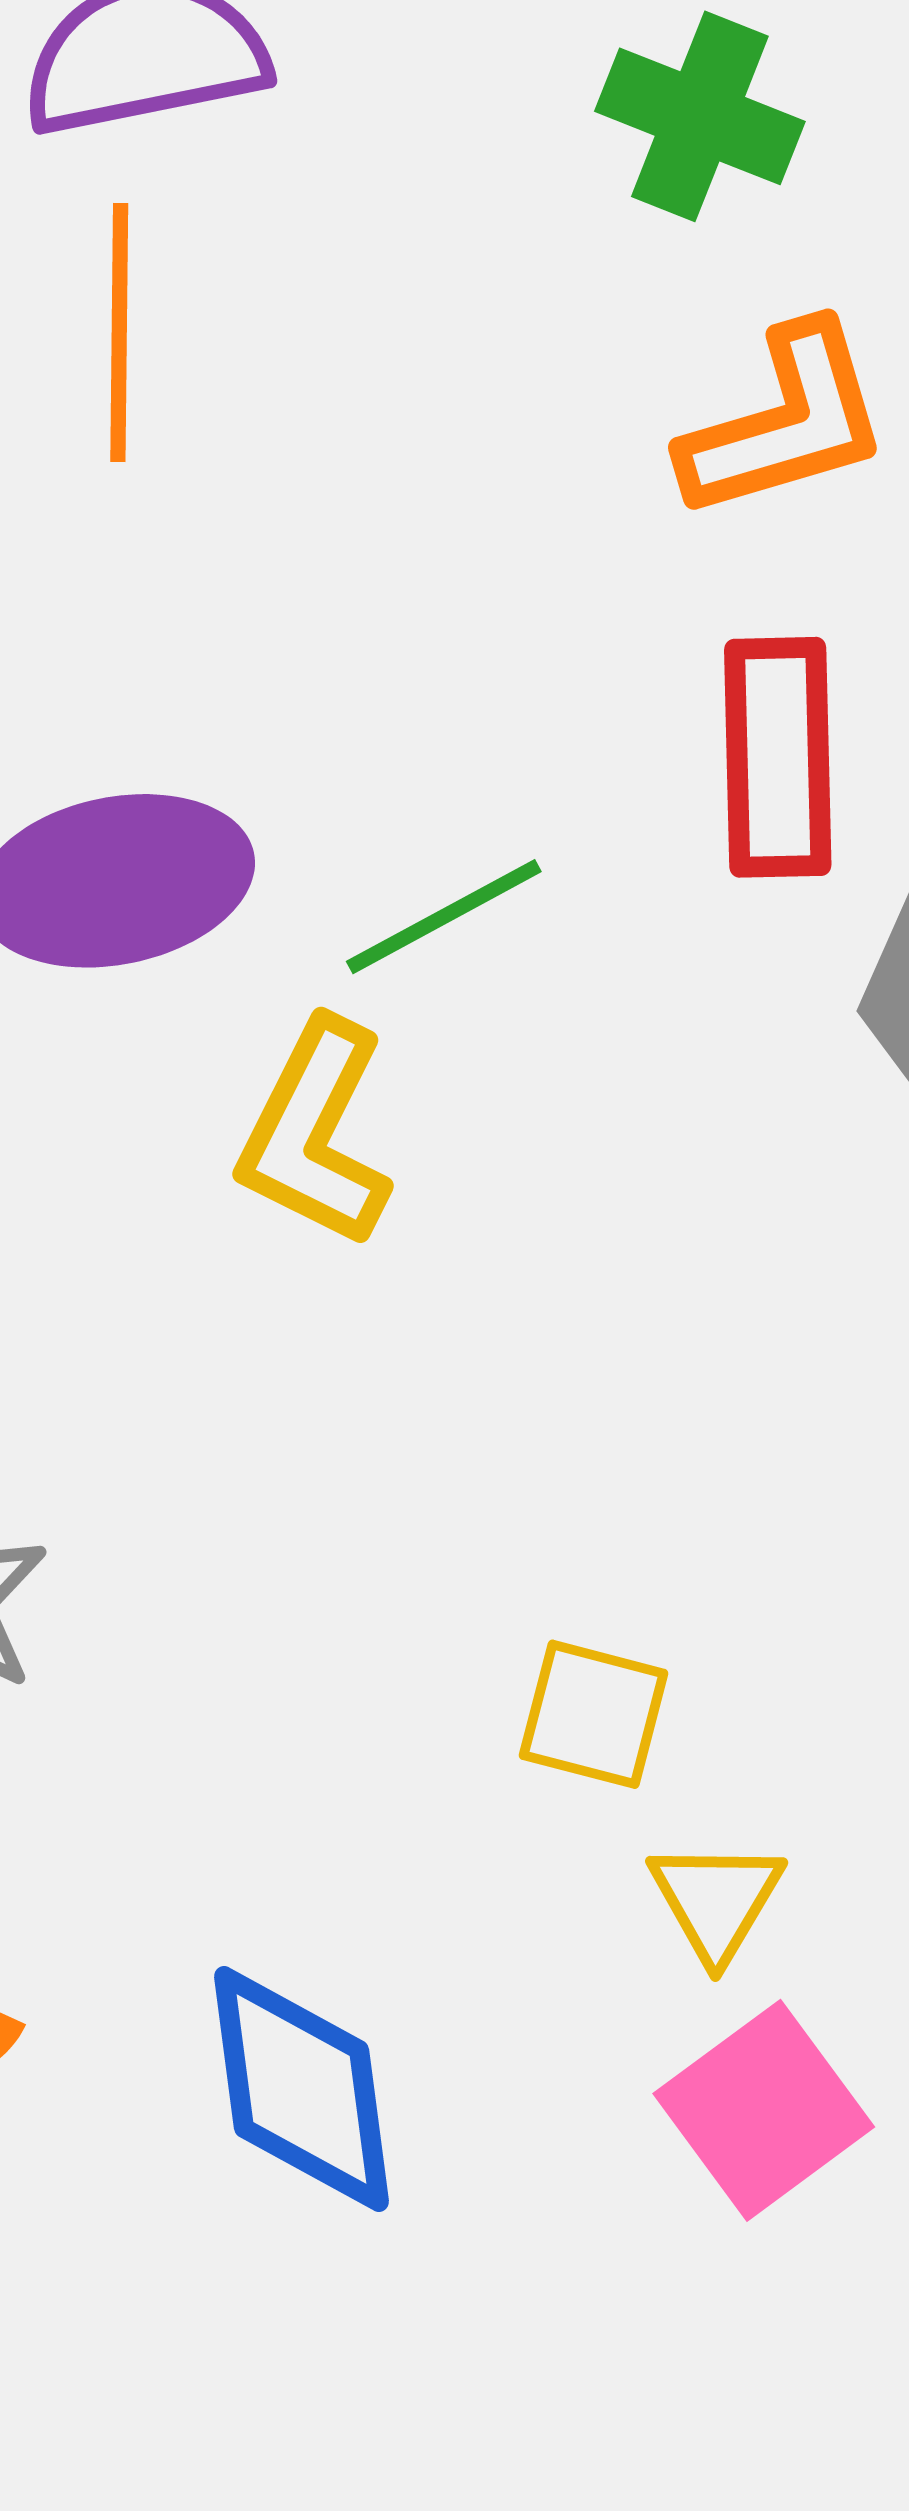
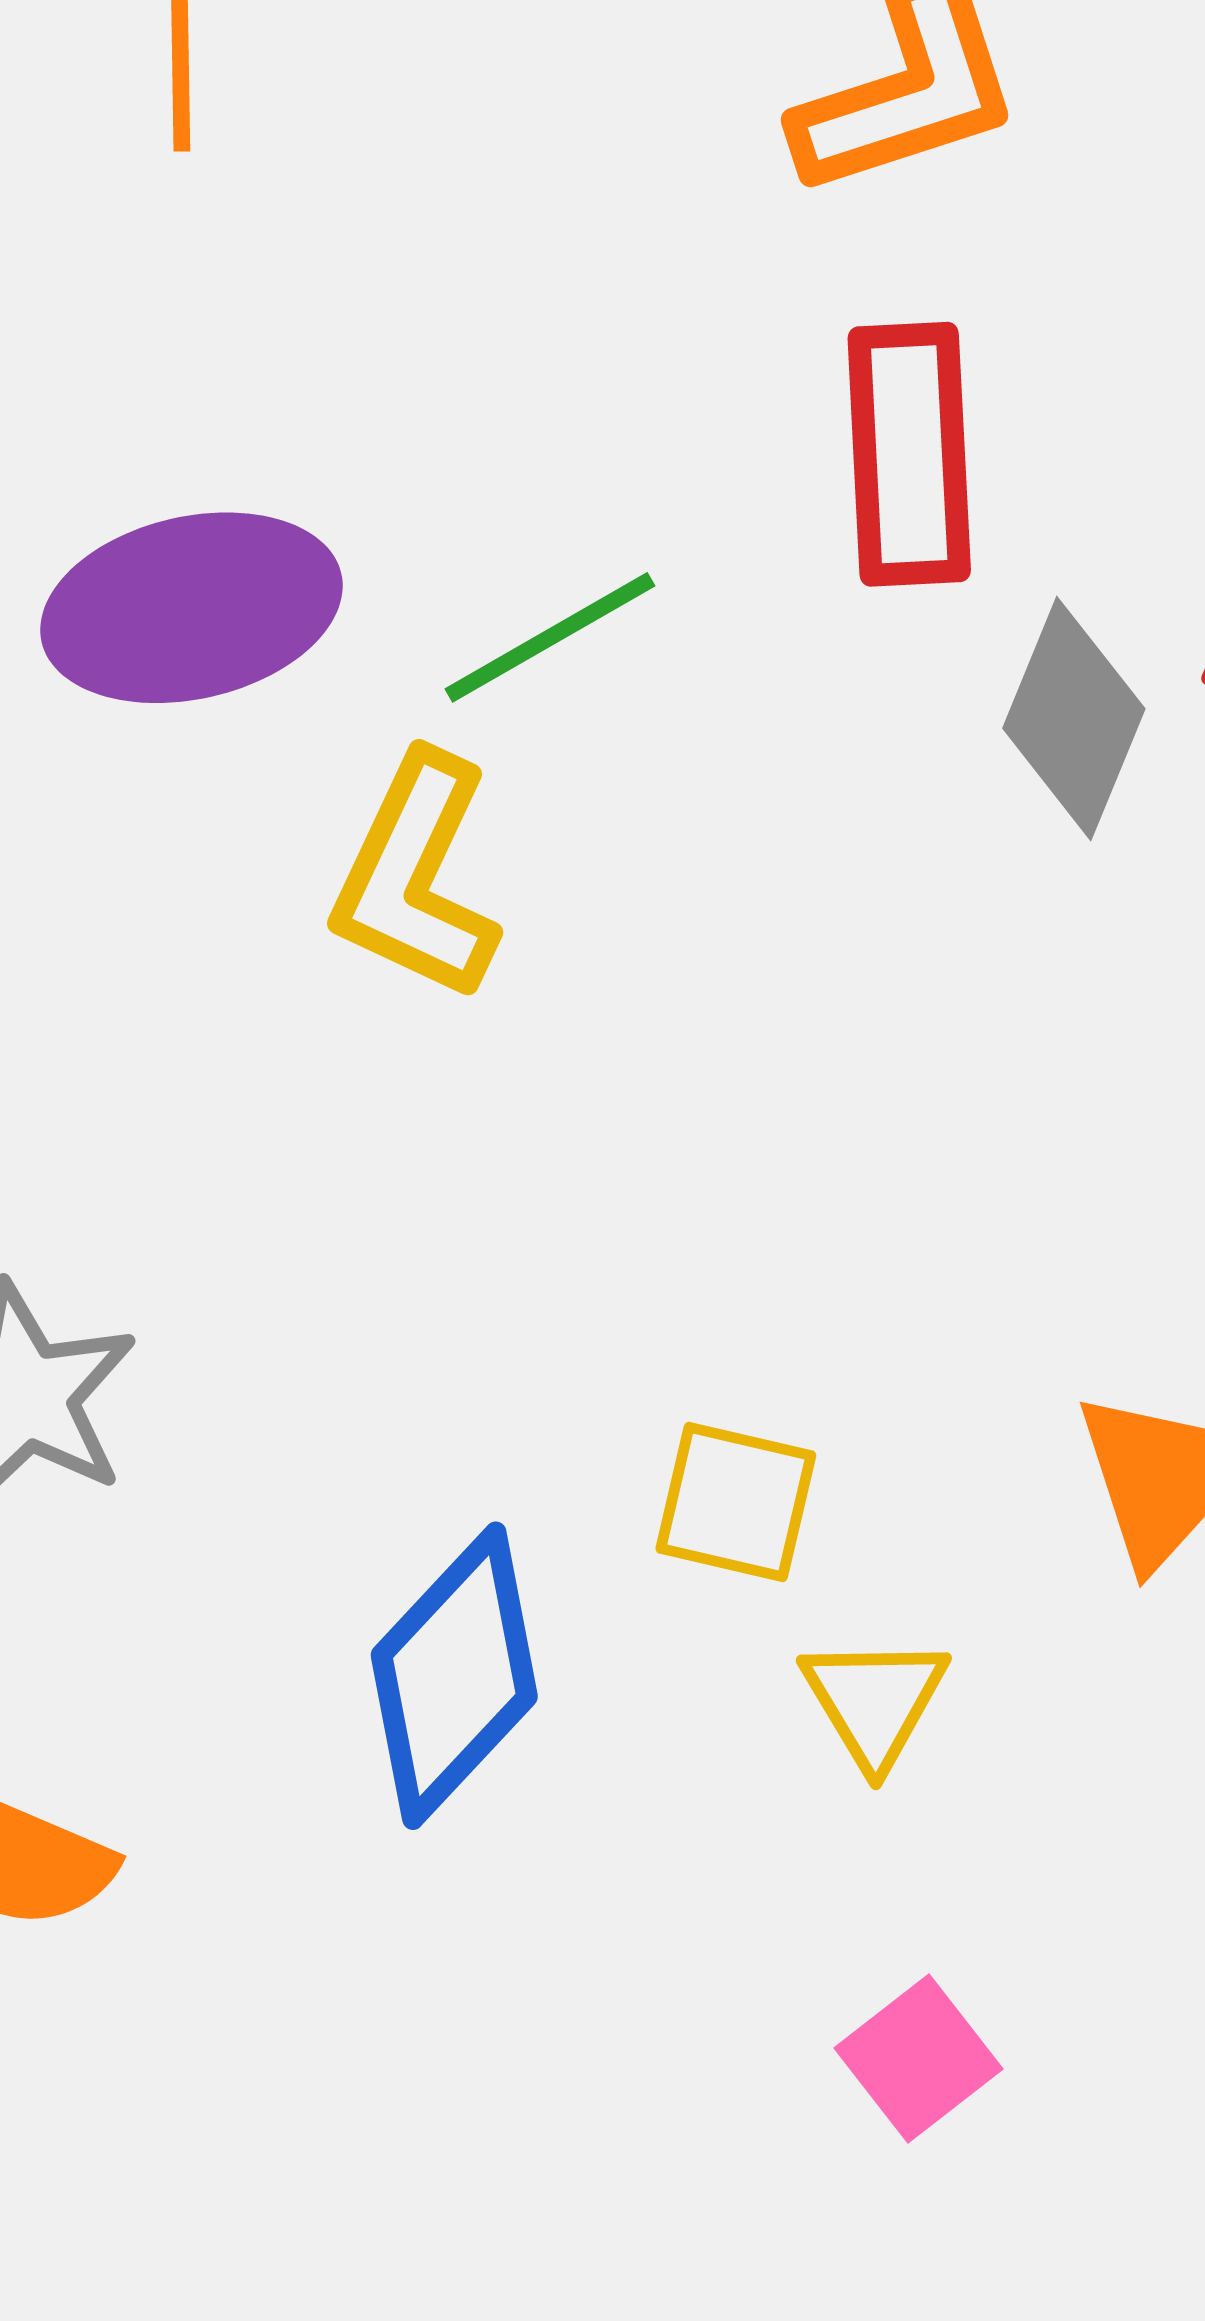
blue diamond: (301, 2089) -> (454, 1676), moved, turned 52
pink square: (764, 2110) -> (919, 2059), moved, size x0.7

